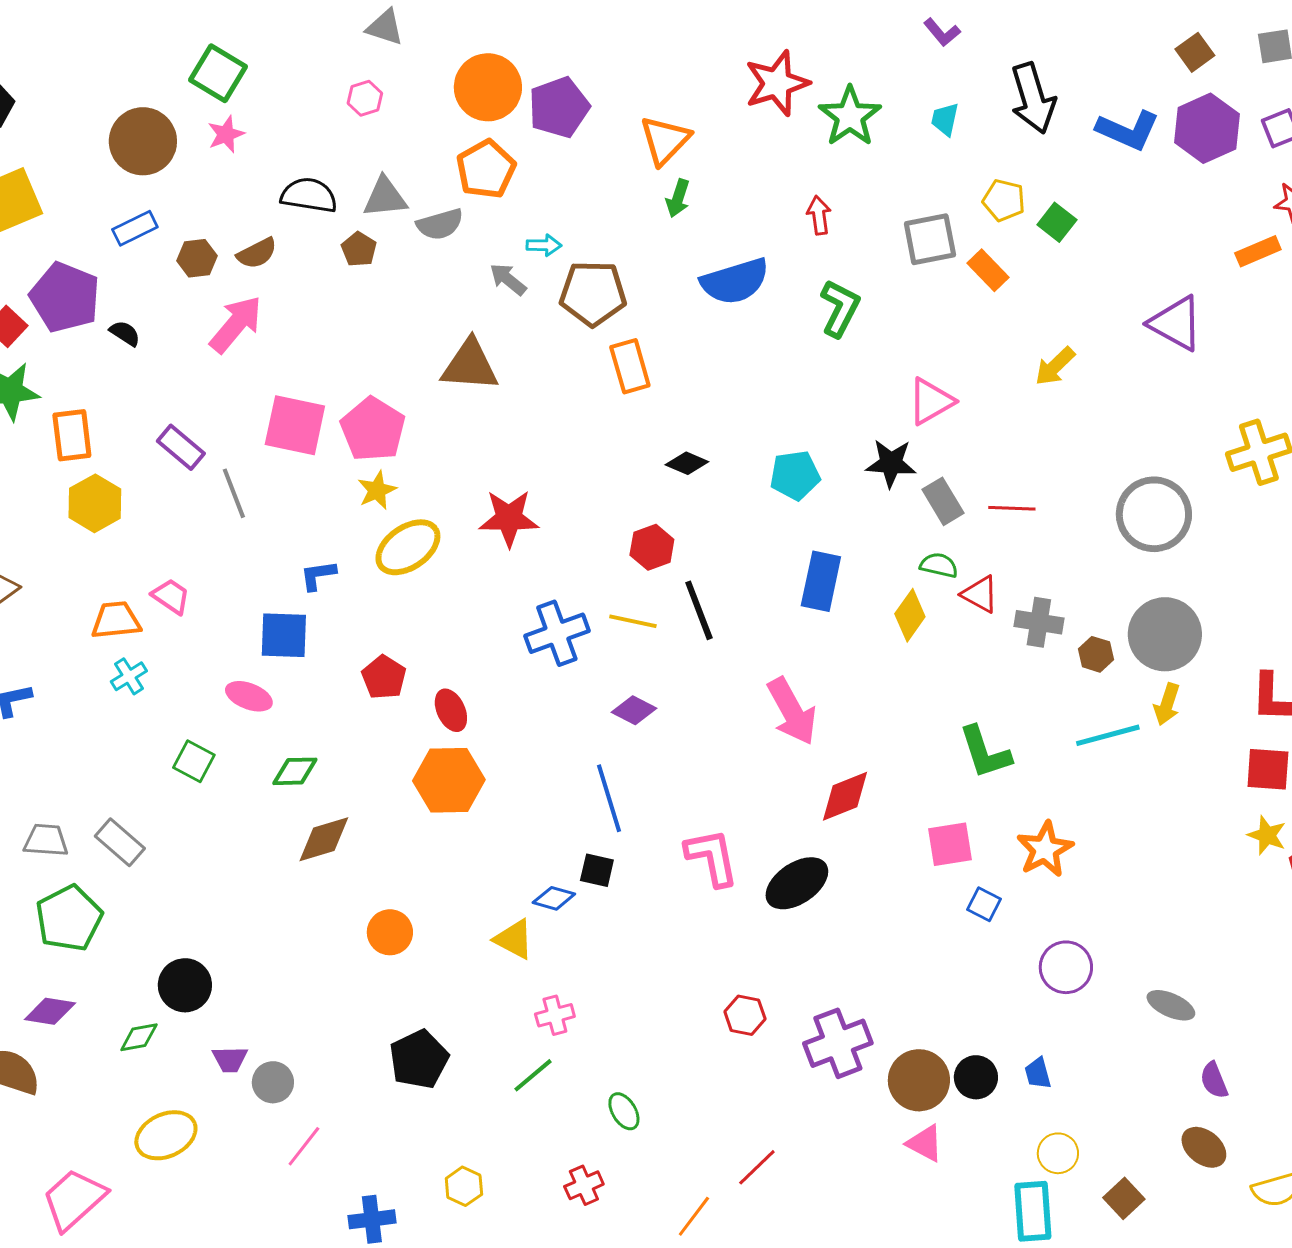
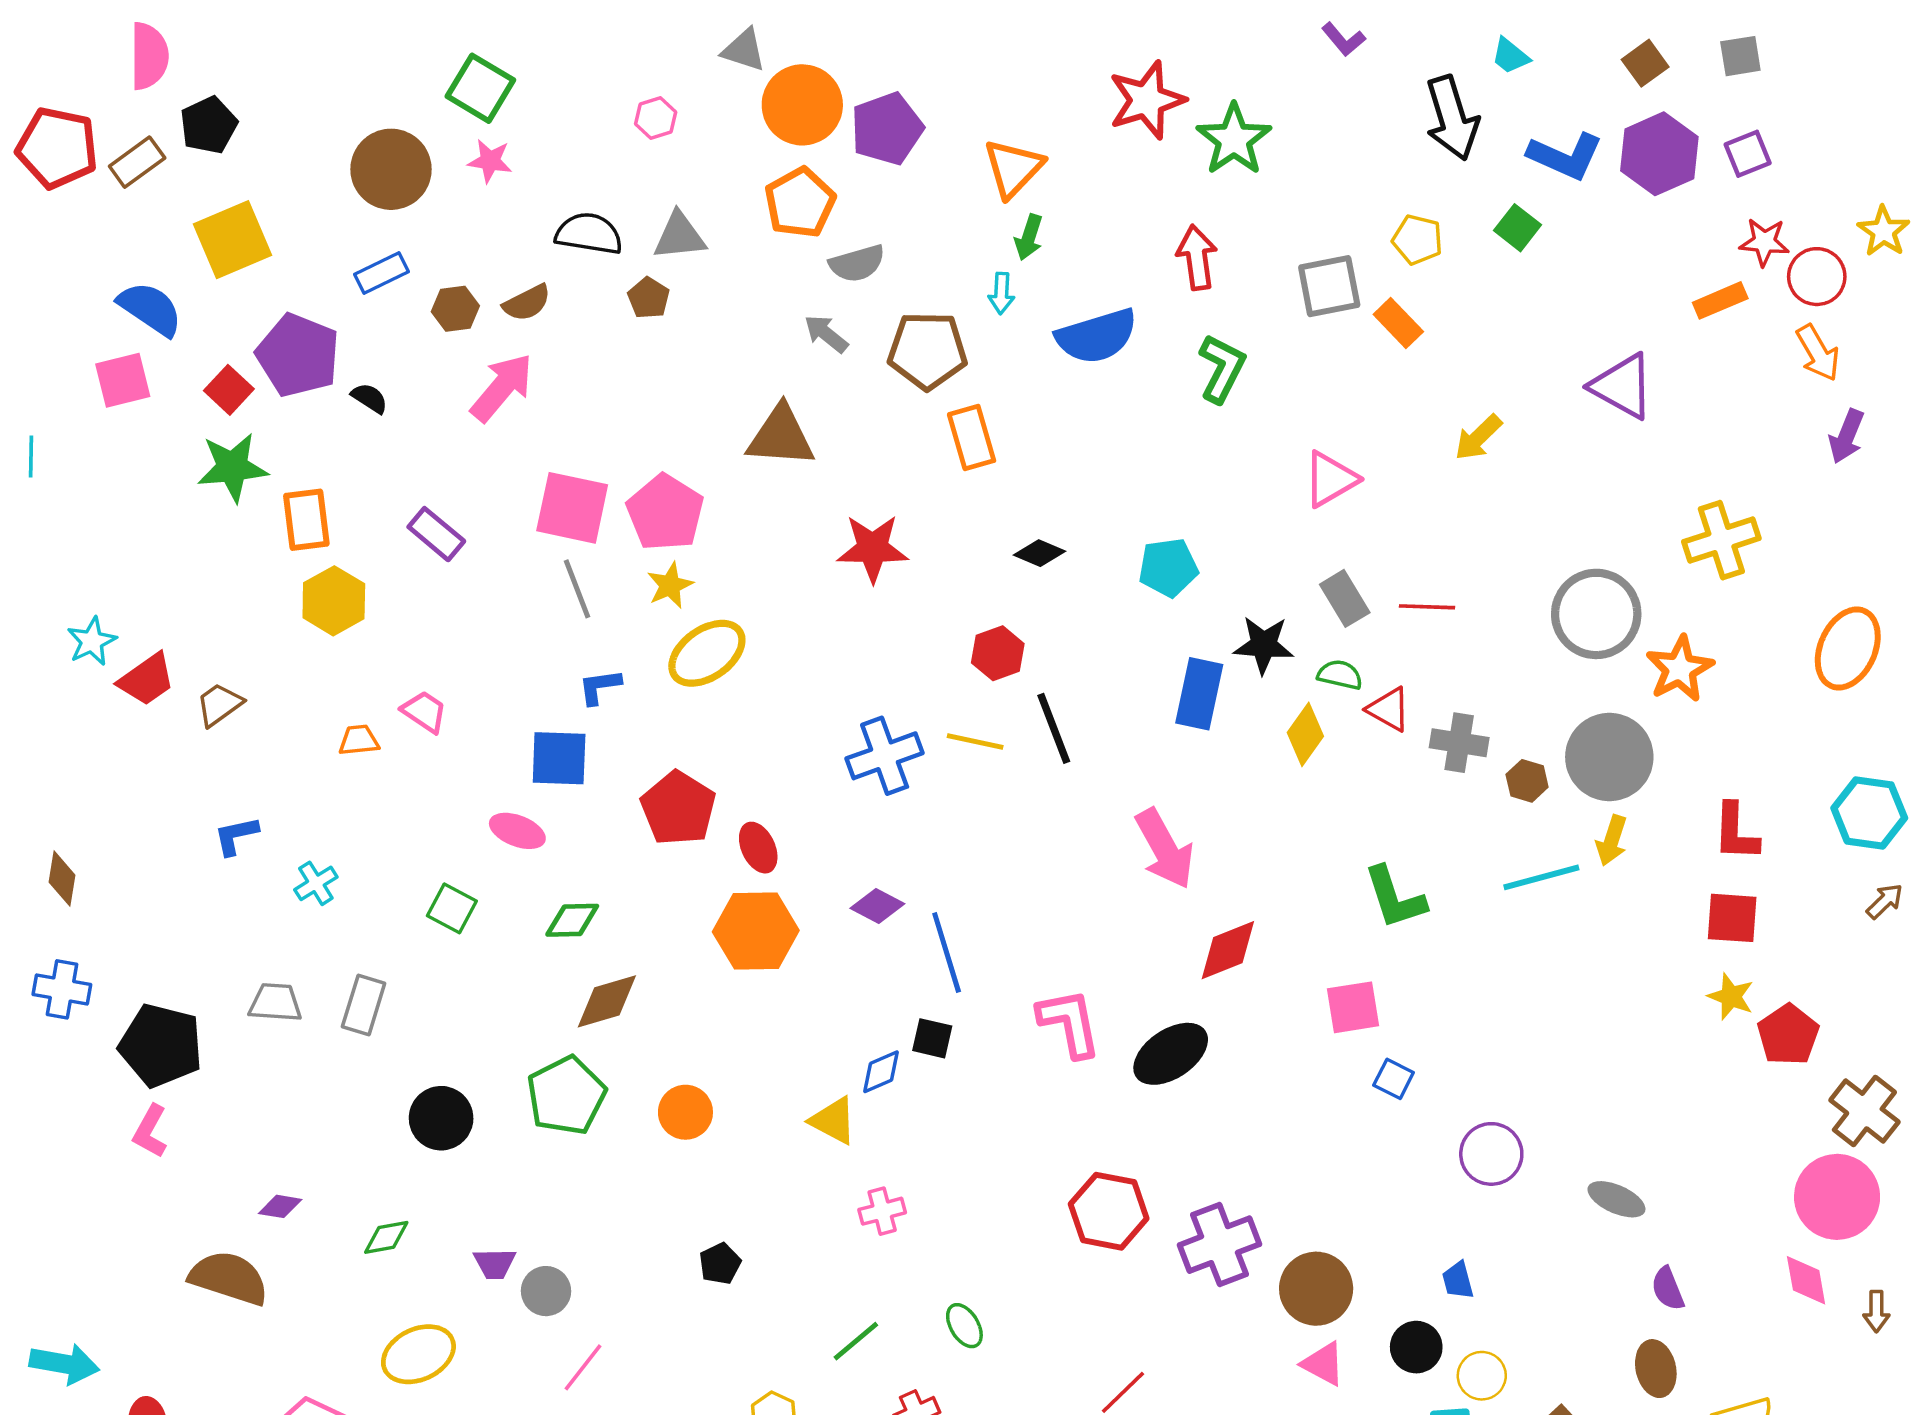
gray triangle: (385, 27) -> (744, 50), moved
cyan trapezoid: (945, 119) -> (1510, 56), moved, turned -63
pink star: (226, 134) -> (490, 161), turned 30
red arrow: (819, 215) -> (1197, 257), size x1.4
green square: (1057, 222) -> (1518, 228), moved
gray semicircle: (440, 224) -> (857, 263), moved
cyan arrow: (544, 245) -> (1001, 293), moved, turned 92
black star: (891, 463) -> (1264, 645), moved
gray line: (234, 493) -> (577, 589), moved
red star: (509, 518) -> (873, 548), moved
orange trapezoid: (116, 620) -> (359, 740), size x0.7
cyan cross: (129, 676) -> (316, 883), moved
red pentagon: (384, 677) -> (678, 808), size x1.4
purple diamond: (634, 710) -> (877, 906), moved
gray rectangle: (120, 842) -> (364, 1005), turned 66
orange star: (1045, 849) -> (1680, 669), moved
blue diamond: (554, 898) -> (881, 1072), turned -39
green pentagon: (69, 918) -> (566, 1096), moved
black circle: (185, 985) -> (441, 1118), moved
purple diamond: (50, 1011) -> (280, 1206), size x0.7
red hexagon: (745, 1015) -> (1109, 1211), size x1.6
black pentagon: (419, 1059) -> (720, 1264), size x0.6
green line: (533, 1075) -> (856, 1341), moved
black circle: (976, 1077) -> (1416, 1347), moved
brown ellipse: (1204, 1147) -> (1656, 1369), turned 39

